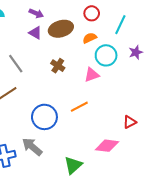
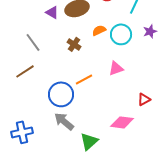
orange semicircle: (90, 38) -> (99, 30), moved
pink triangle: (92, 75) -> (116, 68), moved
orange line: (79, 107) -> (84, 79), moved
gray arrow: (32, 147) -> (64, 121), moved

